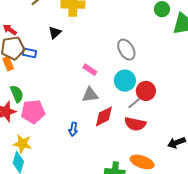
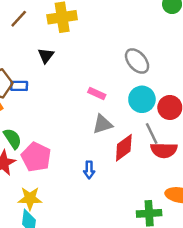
gray line: (136, 102) -> (152, 134), moved, turned -66
pink pentagon: (33, 112) -> (36, 157), turned -30

